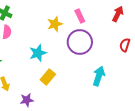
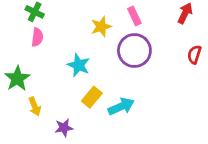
cyan star: (38, 53) -> (79, 65), turned -30
cyan arrow: (99, 76) -> (121, 106), moved, turned 48

